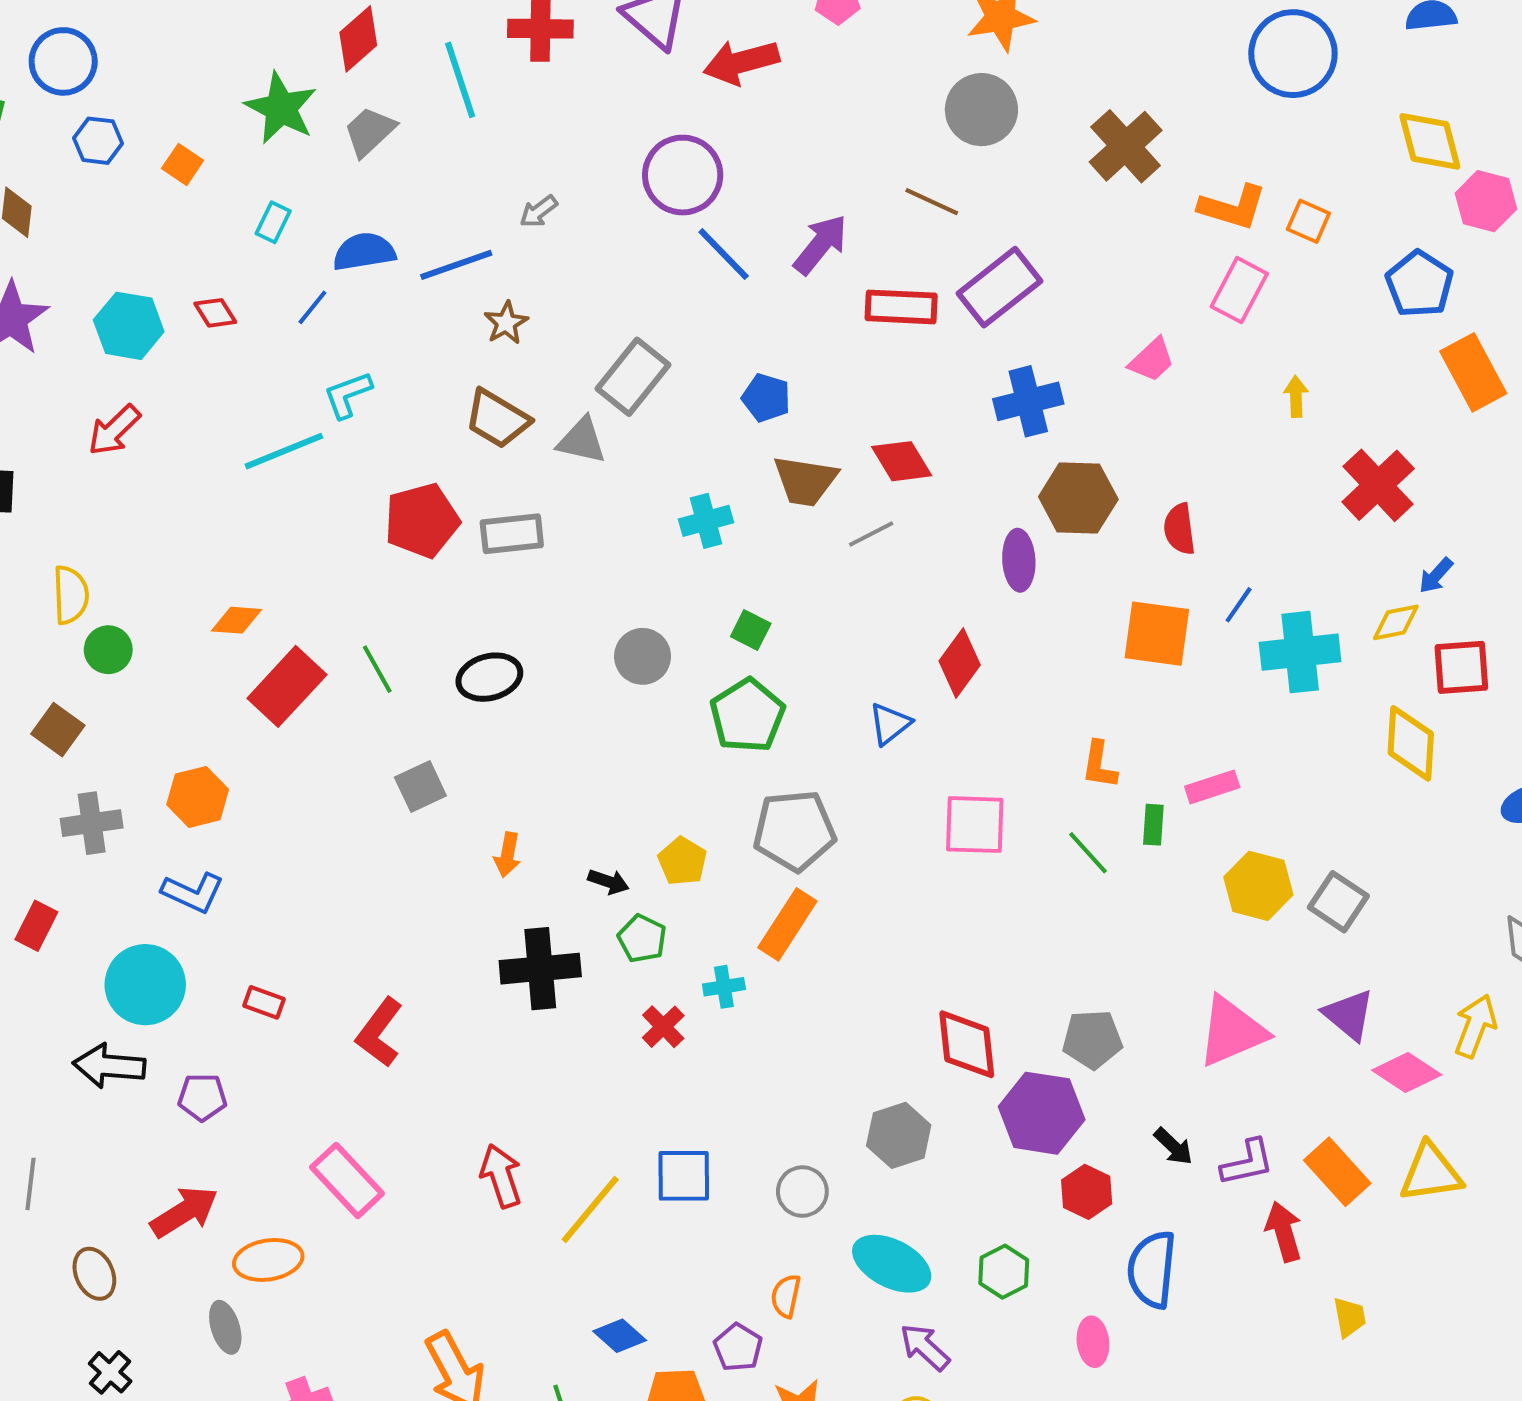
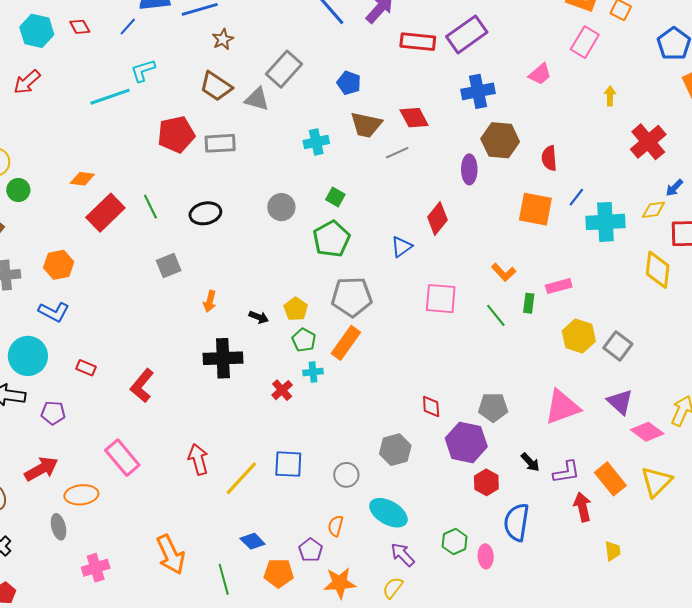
orange L-shape: (1099, 765) -> (504, 272), turned -55
green pentagon: (642, 939) -> (304, 340), moved
red diamond: (967, 1044) -> (431, 407), size x0.6
yellow triangle: (1431, 1173) -> (656, 482), turned -40
green hexagon: (1004, 1272) -> (455, 541), moved

